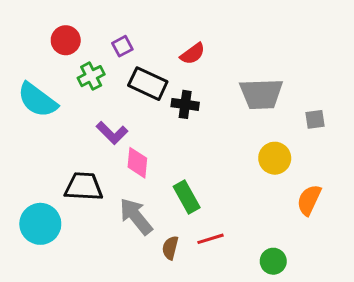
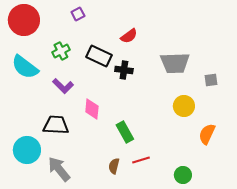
red circle: (66, 40) -> (24, 20), moved, size x1.6
purple square: (122, 46) -> (78, 14), moved
purple L-shape: (112, 133) -> (63, 86), moved
gray arrow: (136, 216) -> (59, 169), moved

